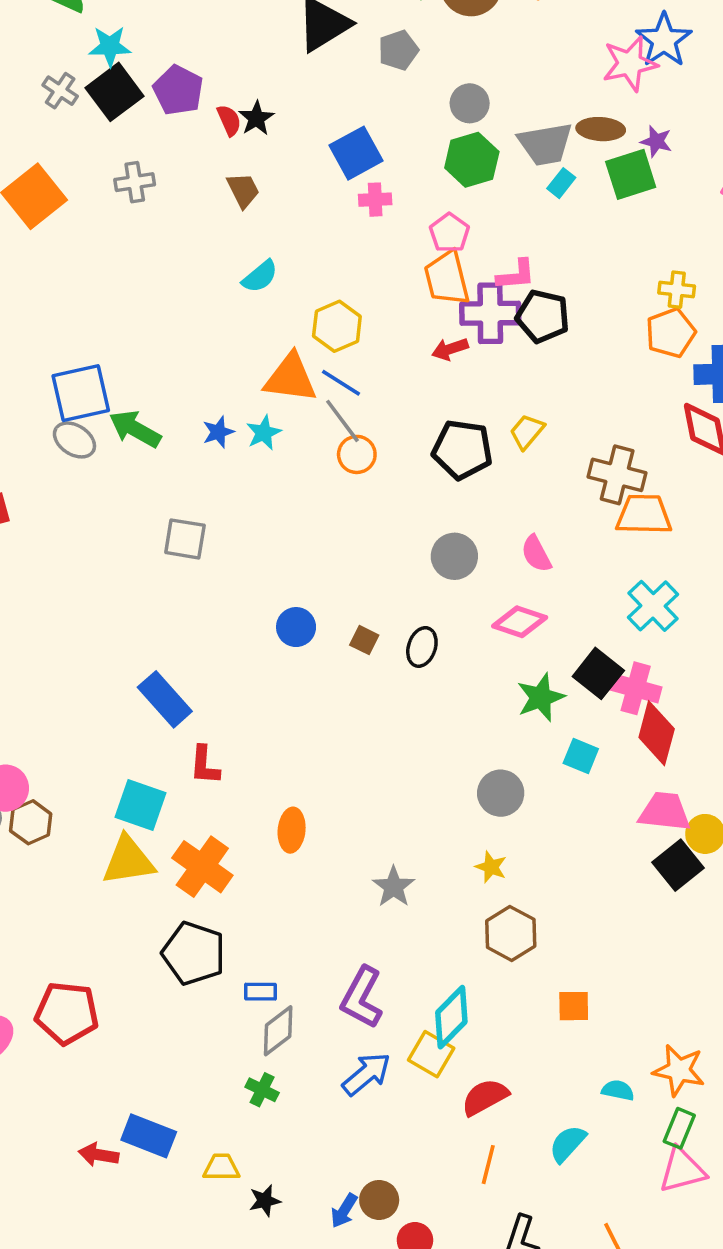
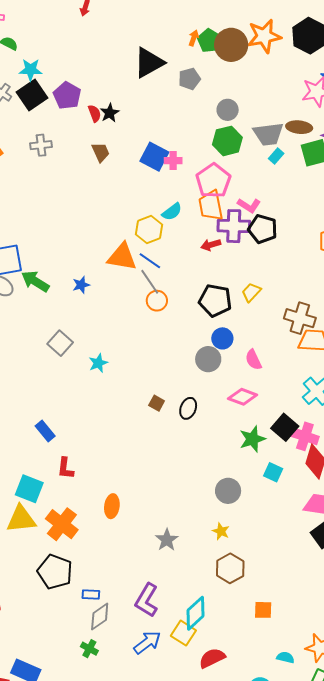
blue square: (356, 153) -> (154, 157), moved, turned -36
pink pentagon: (449, 233) -> (213, 181), size x1.6
pink L-shape: (516, 275) -> (249, 205), turned 35
cyan semicircle: (260, 276) -> (172, 212), moved
cyan star: (264, 433) -> (98, 363), moved
gray square: (185, 539) -> (60, 343), turned 30
blue circle: (296, 627) -> (222, 338), moved
blue rectangle: (165, 699) -> (45, 431), size x0.7

